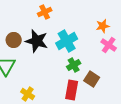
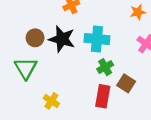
orange star: (103, 26) -> (138, 12), moved
cyan cross: (67, 41) -> (97, 39), turned 35

